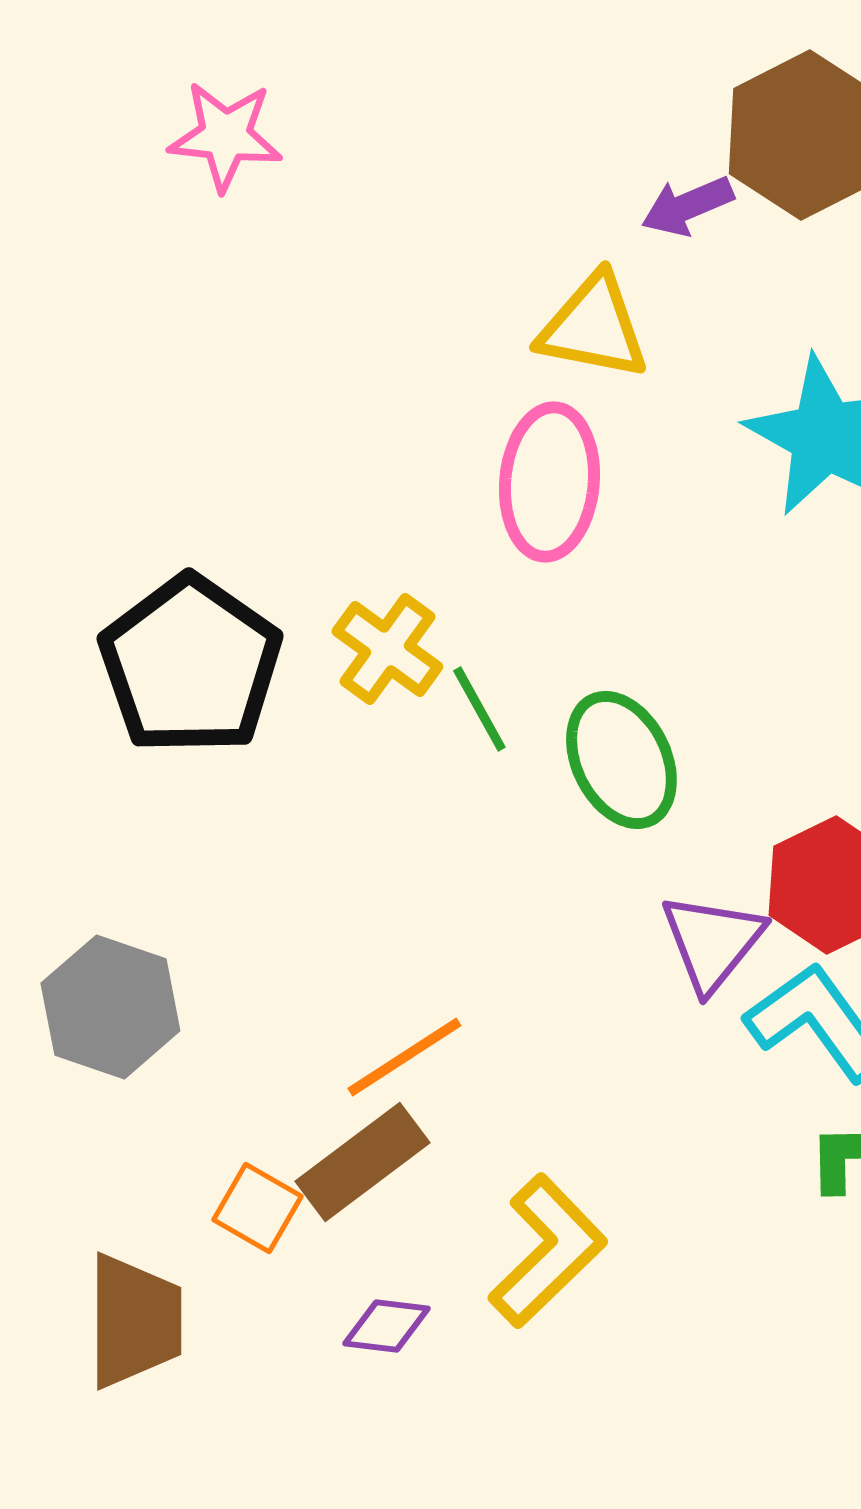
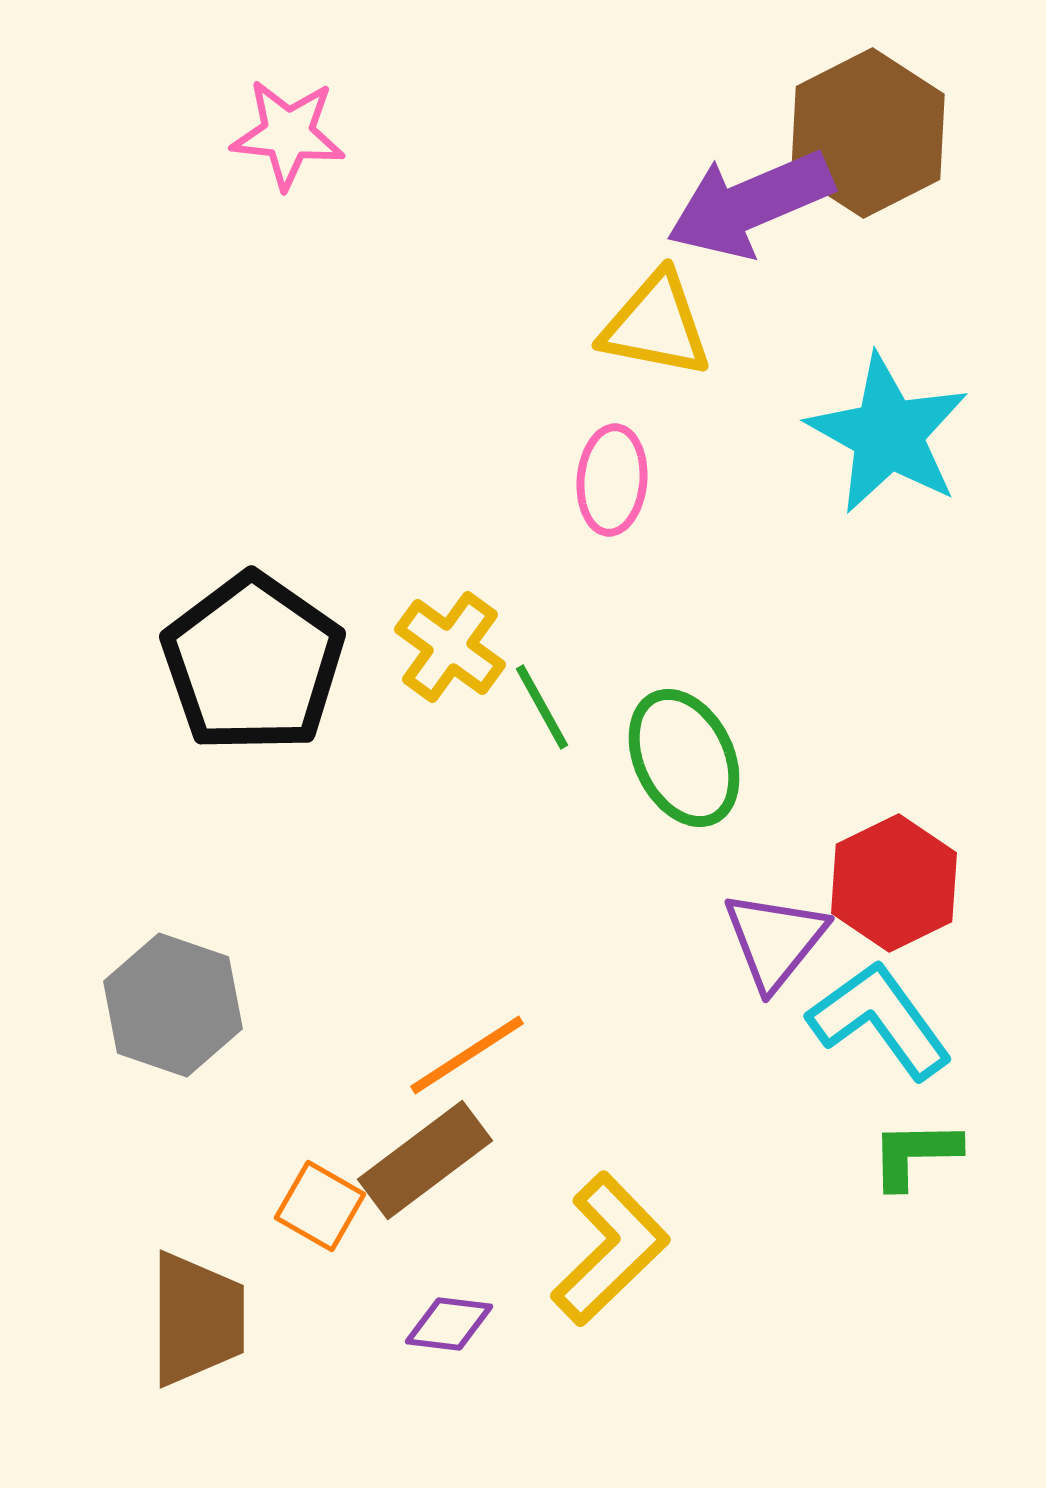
purple arrow: (687, 206) -> (750, 204), size x1.8
pink ellipse: (549, 482) -> (612, 480), size x0.7

